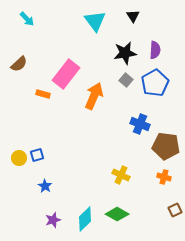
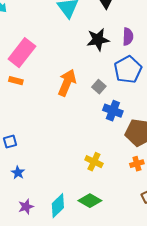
pink rectangle: (66, 74) -> (22, 53), moved
gray square: (126, 80) -> (99, 87), moved
orange cross: (164, 177) -> (137, 164), turned -32

